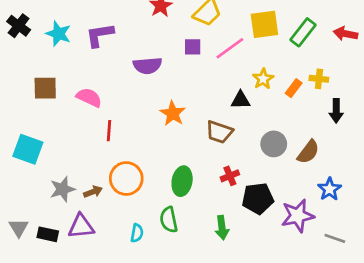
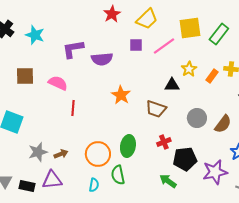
purple L-shape: (100, 35) -> (73, 49), moved
orange circle: (126, 178) -> (98, 154), moved
green arrow: (222, 228) -> (168, 181), moved, turned 132

